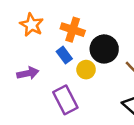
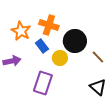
orange star: (32, 25) -> (21, 31), moved
purple rectangle: (65, 100) -> (43, 83), turned 45

